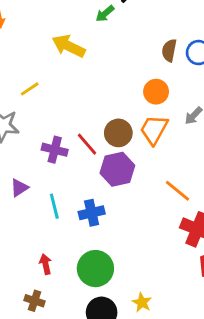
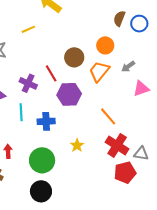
yellow line: (30, 89) -> (28, 29), moved
brown circle: (118, 133) -> (74, 57), moved
purple cross: (55, 150) -> (28, 83), moved
yellow star: (142, 302) -> (77, 145), moved

